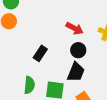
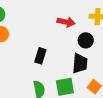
black circle: (78, 50) -> (86, 40), moved

